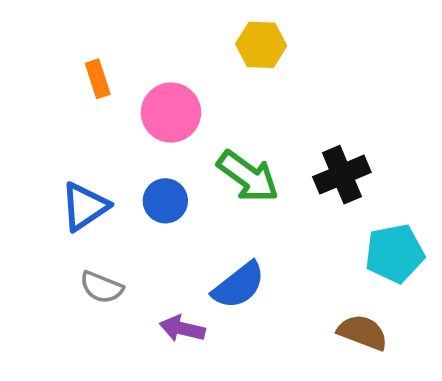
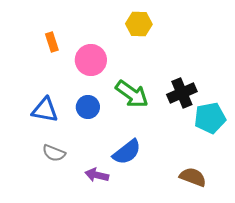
blue triangle: (85, 206) -> (45, 110), turned 44
cyan pentagon: (395, 253) -> (210, 118), moved

